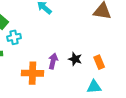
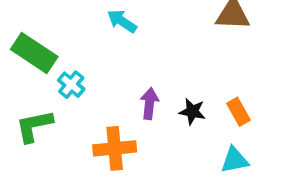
cyan cross: (14, 37) -> (71, 85), turned -32
purple arrow: (53, 61) -> (149, 103), moved

